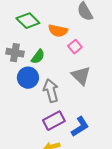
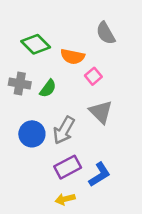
blue circle: (28, 78) -> (32, 134), moved
gray arrow: (51, 91) -> (64, 130), turned -135

